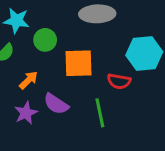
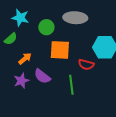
green circle: (45, 40) -> (46, 27), moved

